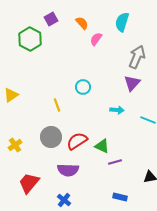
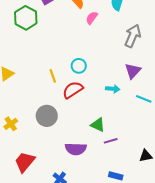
purple triangle: (132, 83) -> (133, 71), moved
yellow line: (57, 105) -> (53, 76), moved
red semicircle: (77, 141) -> (73, 90), moved
purple semicircle: (68, 170) -> (76, 149), moved

